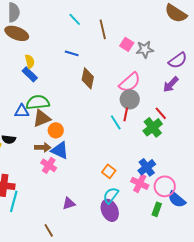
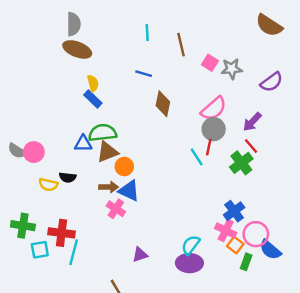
cyan line: (75, 19) -> (147, 33), turned 40
purple arrow: (171, 84) -> (252, 122), moved
orange square: (109, 171) -> (235, 245), moved
purple ellipse: (110, 210) -> (189, 263), turned -65

